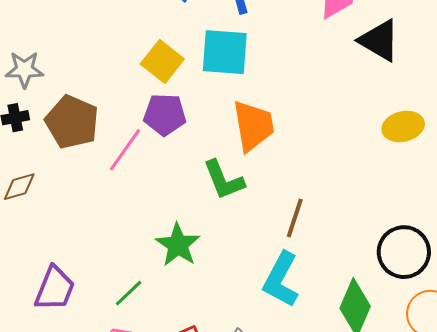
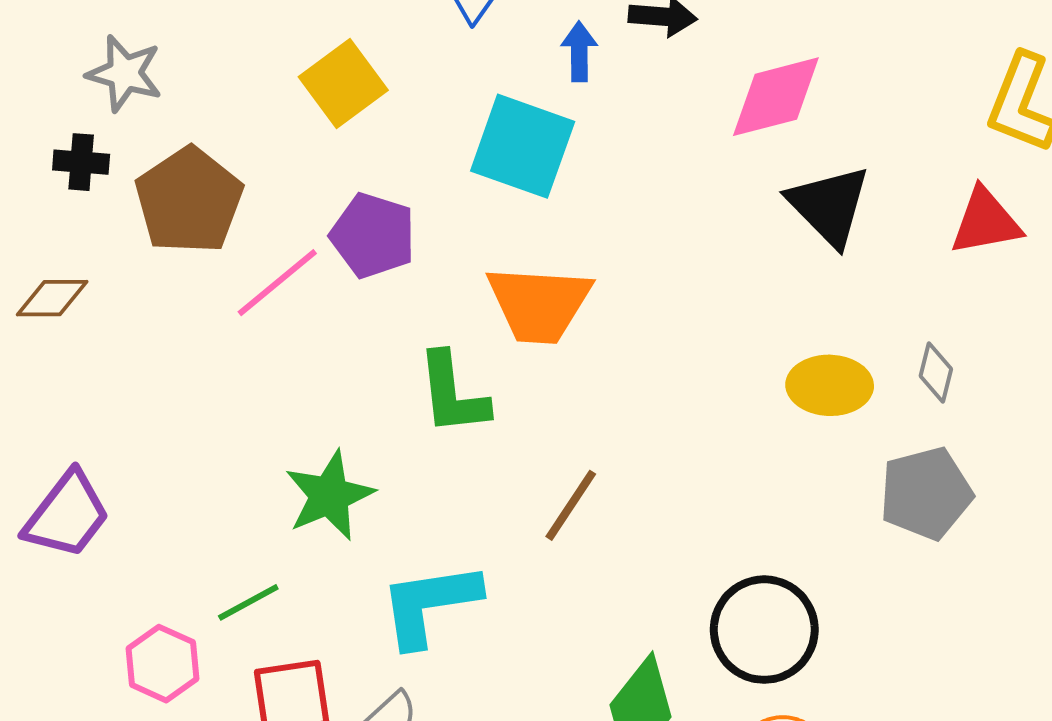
yellow square: (162, 62) -> (343, 83), moved
orange trapezoid: (253, 126) -> (539, 304), turned 88
cyan L-shape: (281, 280) -> (430, 604), moved, turned 38
green line: (129, 293) -> (248, 602), moved

